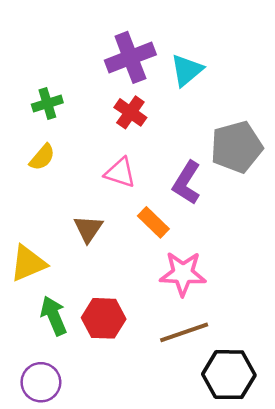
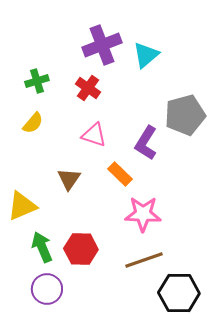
red cross: (130, 112) -> (88, 88), moved
purple circle: (41, 382) -> (47, 289), moved

